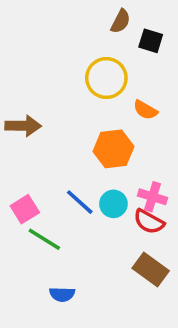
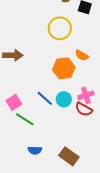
orange semicircle: (145, 110) -> (82, 55), moved
pink cross: (152, 197) -> (86, 95), turned -35
brown rectangle: (151, 269) -> (69, 156), moved

